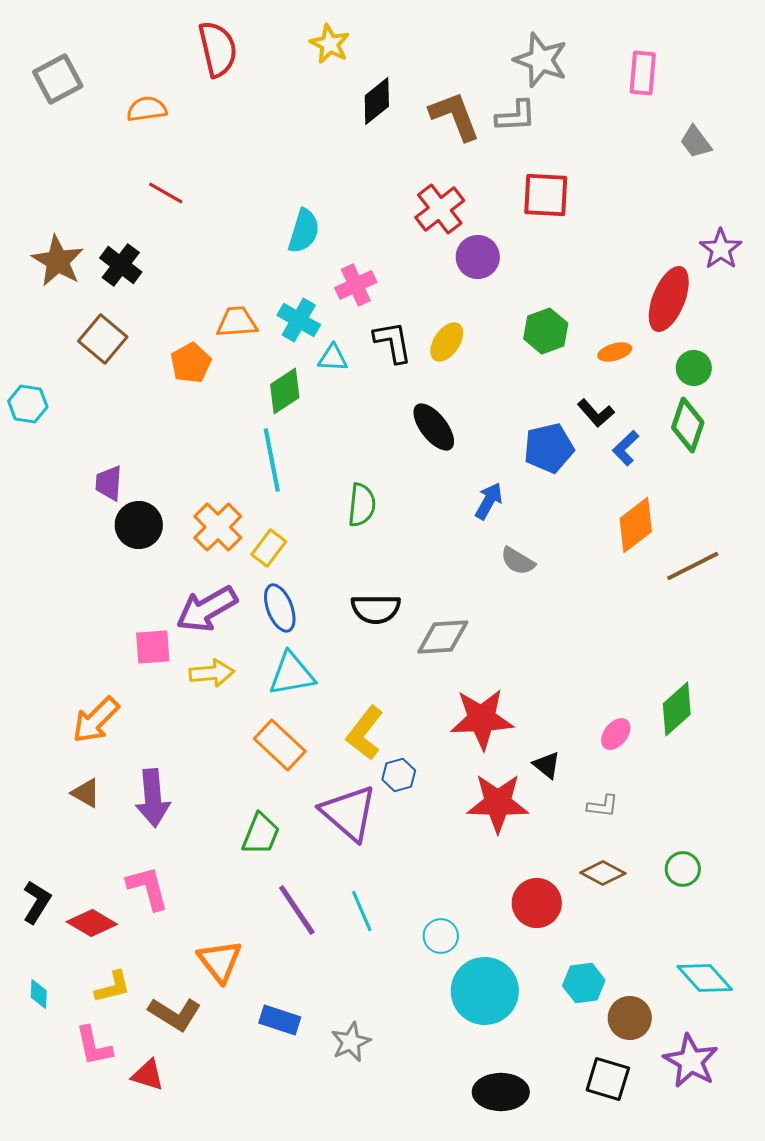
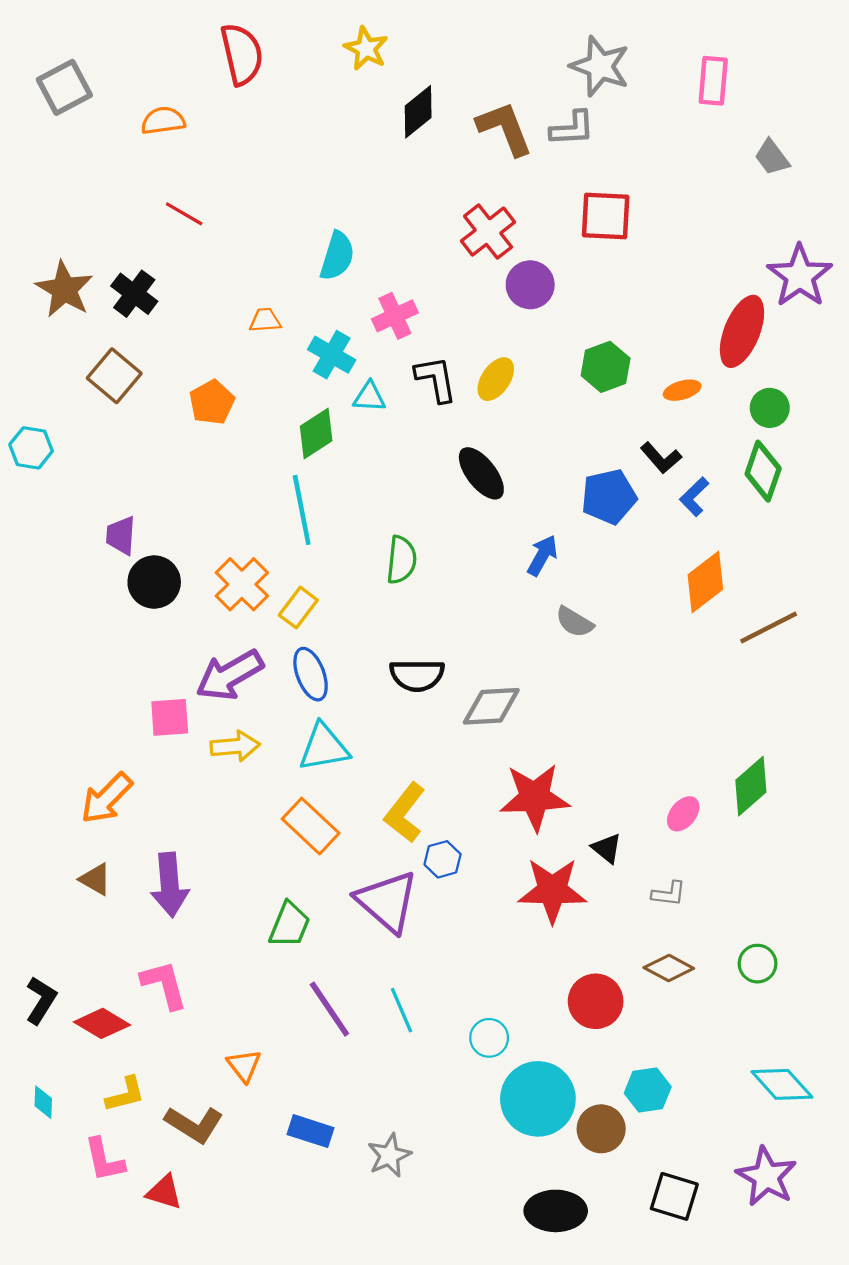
purple star: (721, 249) -> (800, 276), size x1.4
orange trapezoid: (237, 322) -> (265, 320), moved, size x0.7
orange triangle: (220, 961) -> (244, 1066), size x0.7
brown circle: (630, 1018) -> (601, 1129), moved

